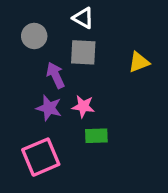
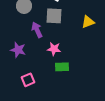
purple star: (49, 108) -> (18, 50), moved
pink square: (41, 157) -> (28, 80), size x0.6

